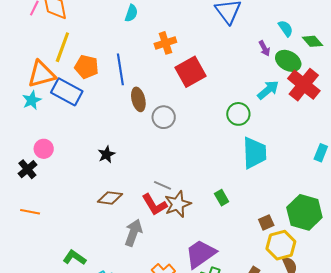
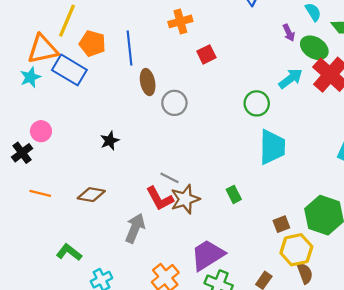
red square: (191, 72) -> (206, 54), size x0.6
brown diamond: (110, 198) -> (91, 195), moved
orange line: (30, 212) -> (40, 193), moved

